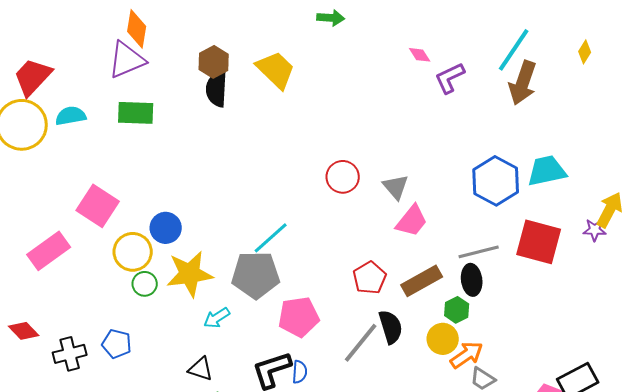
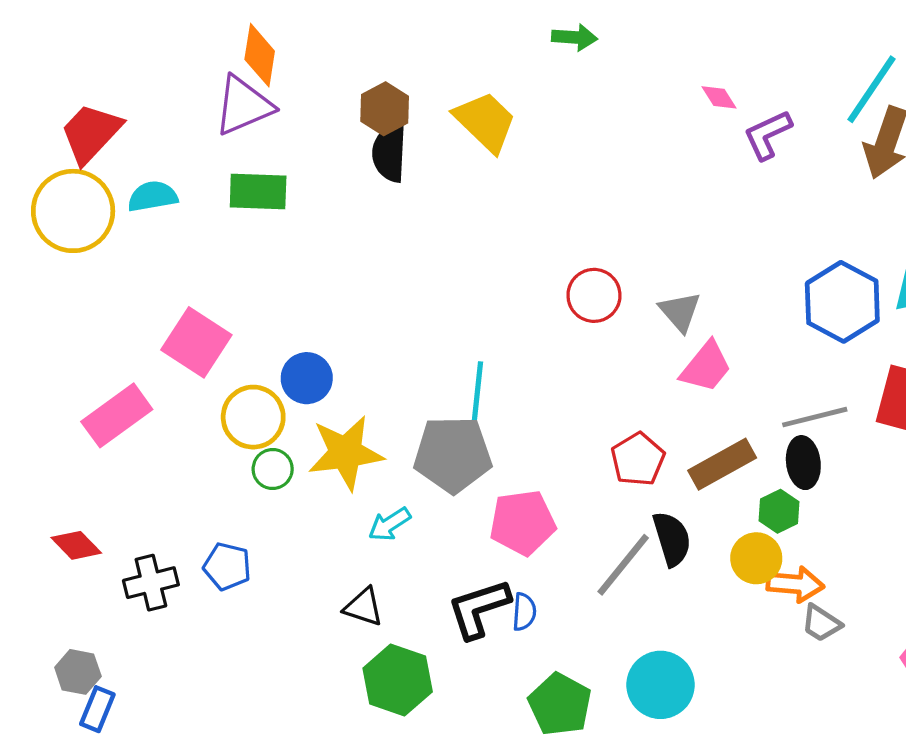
cyan line: (271, 238) -> (477, 394), turned -42
orange arrow: (467, 355) -> (795, 584), turned 40

